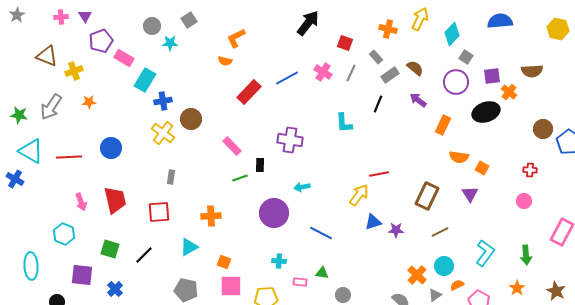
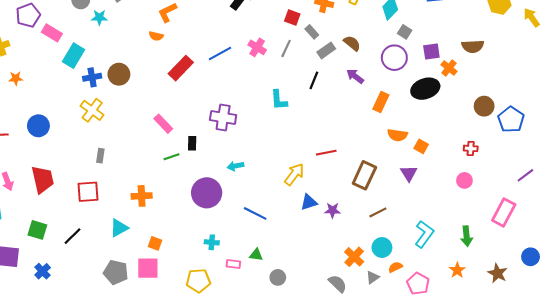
red square: (345, 43) -> (292, 17), moved
brown circle: (191, 119) -> (119, 74), moved
red line: (379, 174) -> (326, 153), moved
pink square: (231, 286) -> (148, 268), moved

